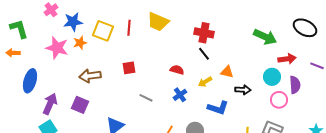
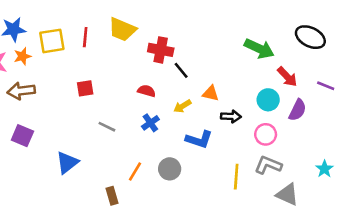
yellow square: (103, 31) -> (52, 41), turned -30
red cross: (204, 33) -> (161, 50), moved
red arrow: (287, 59) -> (287, 77), turned 54
brown arrow: (90, 76) -> (21, 91), moved
purple semicircle: (295, 85) -> (298, 110), turned 30
pink circle: (279, 100) -> (266, 134), moved

